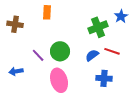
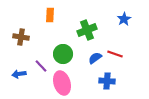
brown cross: (15, 24) -> (21, 37), moved
green cross: (98, 27) -> (87, 30), moved
purple line: (38, 55) -> (41, 66), moved

